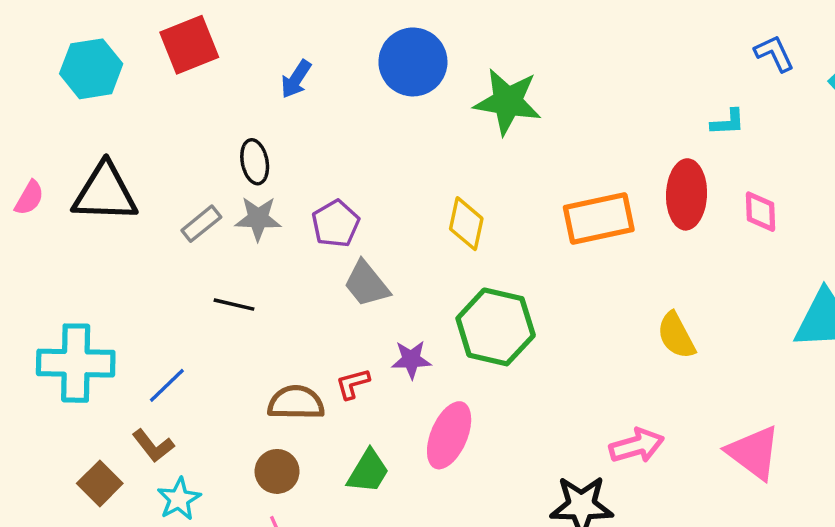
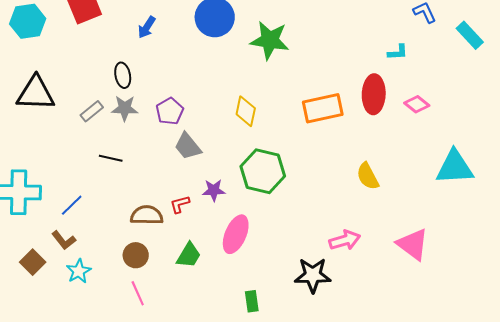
pink diamond: (761, 212) -> (417, 104), turned -50

